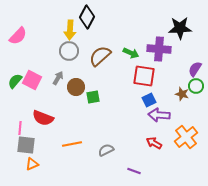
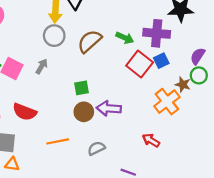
red square: (144, 76) -> (140, 64), turned 30
brown circle: (76, 87) -> (84, 112), moved
blue square: (149, 100) -> (161, 61), moved
purple arrow: (159, 115) -> (109, 108), moved
orange cross: (186, 137) -> (167, 102), moved
orange triangle: (32, 164) -> (12, 164), turned 32

